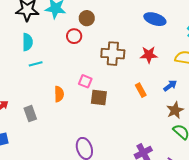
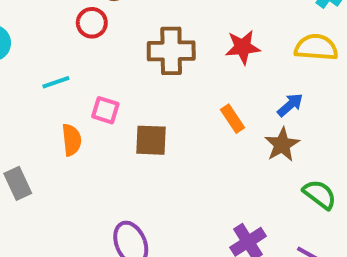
cyan line: (36, 64) -> (56, 82), moved
pink square: (85, 81) -> (105, 110), moved
brown star: (175, 110) -> (282, 145), moved

